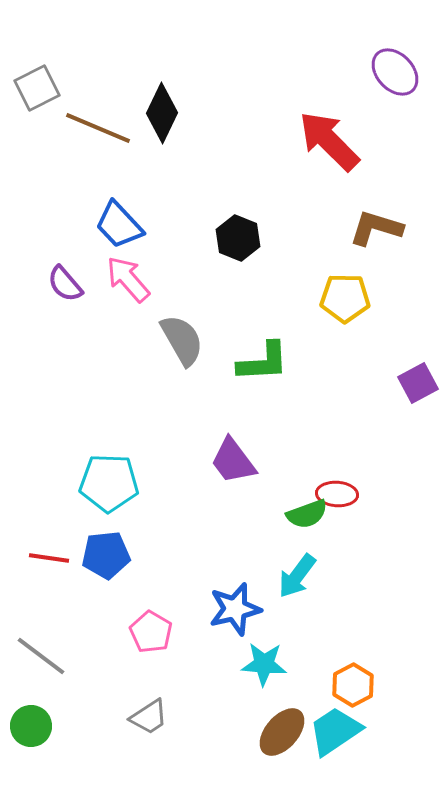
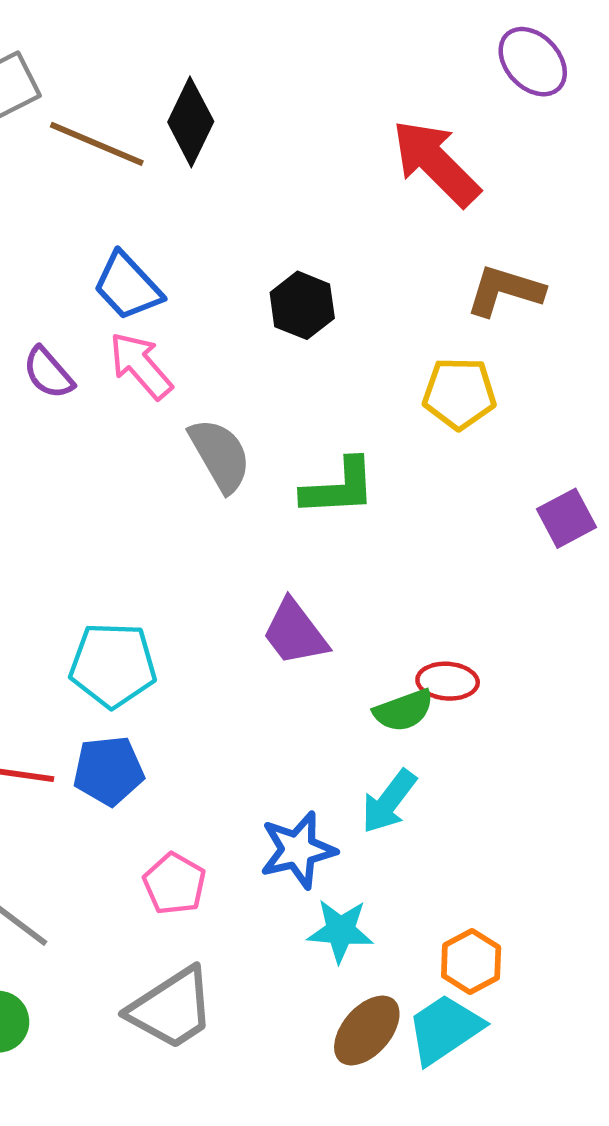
gray trapezoid: (149, 717) -> (172, 1008), size x1.6

